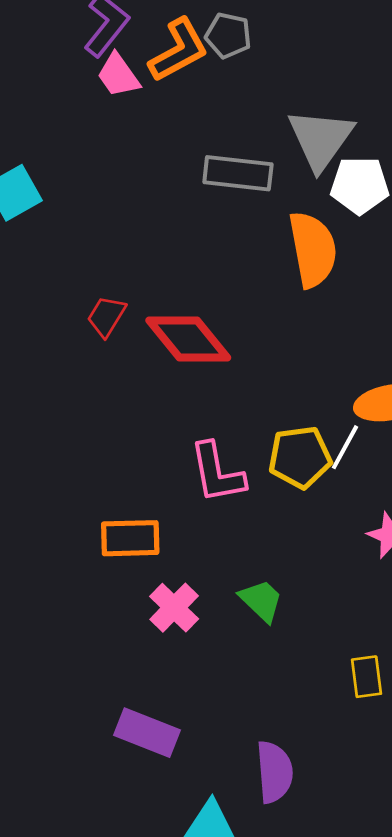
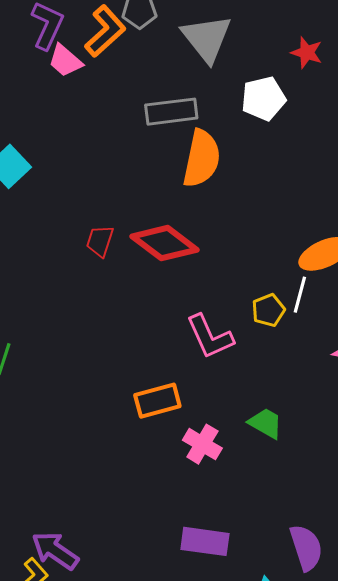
gray triangle: (321, 139) -> (207, 38), moved
orange semicircle: (313, 249) -> (202, 159), moved, turned 36
yellow pentagon: (300, 457) -> (268, 310), size x0.7

